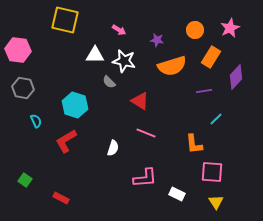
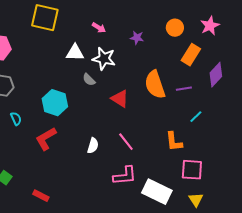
orange semicircle: (172, 66) -> (155, 85), moved, turned 88
pink line: (146, 133) -> (126, 142), moved, turned 30
white rectangle: (177, 194) -> (157, 192), size x1.8

